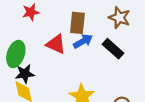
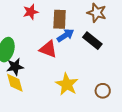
red star: (31, 12) -> (31, 12), moved
red triangle: (56, 44) -> (48, 49), moved

